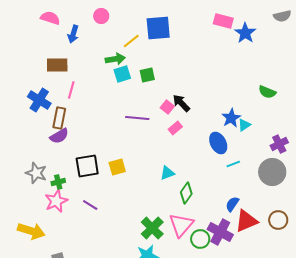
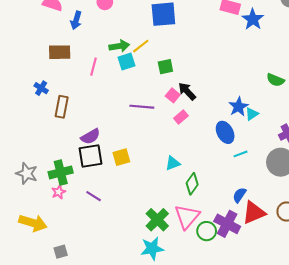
yellow line: (131, 41) -> (141, 46), moved
green square: (147, 75) -> (165, 67), moved
pink line: (71, 90) -> (94, 67), moved
blue cross: (39, 100) -> (41, 88), size x0.6
purple semicircle: (59, 136) -> (90, 136), moved
gray star: (36, 173) -> (27, 173), moved
green cross: (58, 182) -> (61, 172), size x1.6
pink star: (56, 201) -> (59, 192), size x0.6

